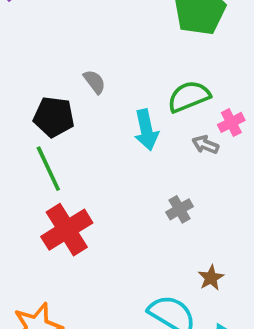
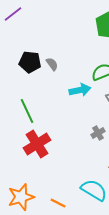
black pentagon: (54, 117) -> (30, 62), moved
cyan arrow: (146, 130) -> (80, 90), turned -90

